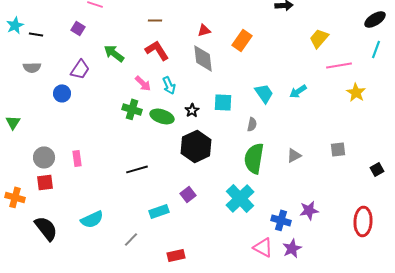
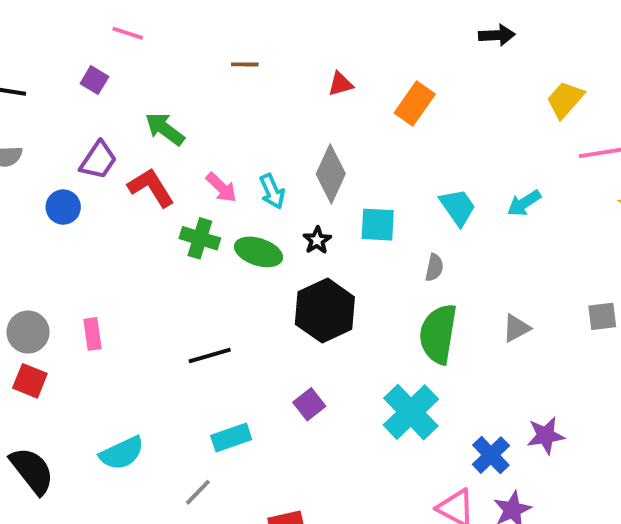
red L-shape: (157, 50) -> (151, 187), moved
gray diamond: (203, 58) -> (331, 174), moved, turned 32
red square: (45, 182) -> (30, 381), turned 30
cyan rectangle: (159, 211) -> (231, 437), moved
blue cross: (281, 220) -> (491, 455), turned 30

